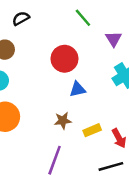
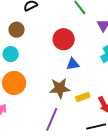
brown star: (63, 121) -> (60, 88), size x1.5

